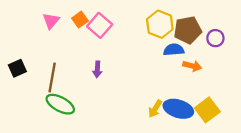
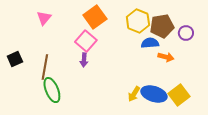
orange square: (80, 20) -> (95, 17), moved, size x1.6
pink square: (100, 25) -> (86, 41), moved
green ellipse: (60, 104) -> (52, 90), turned 40

